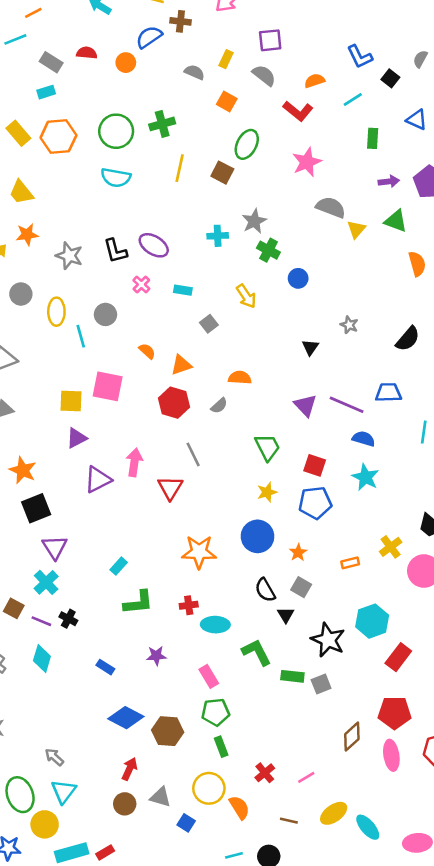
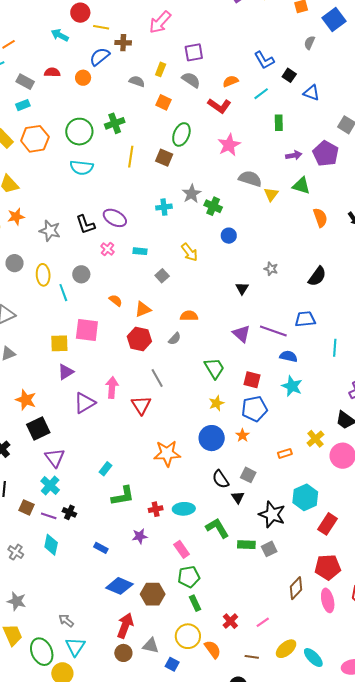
gray semicircle: (420, 59) -> (309, 43), moved
blue triangle: (417, 120) -> (311, 93), moved
green cross: (268, 250) -> (213, 206), moved
orange star: (298, 552) -> (242, 435), moved
red cross: (189, 605) -> (156, 509), moved
red arrow: (129, 769) -> (125, 626), size x1.4

